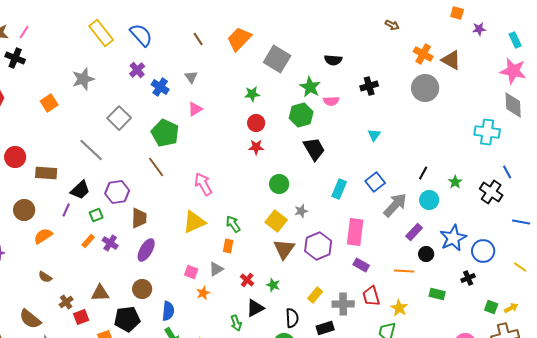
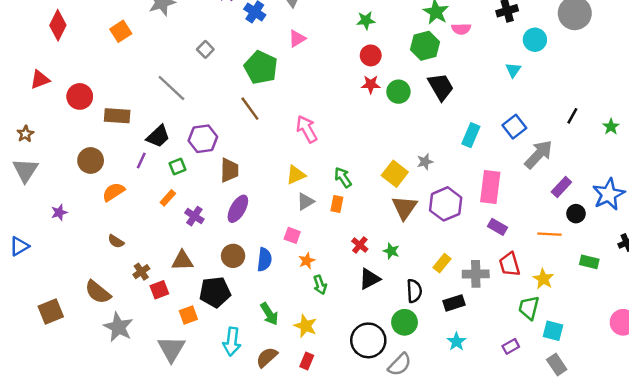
gray square: (119, 118) -> (205, 49), size x0.6
green circle: (279, 184) -> (398, 92), moved
cyan circle: (429, 200) -> (535, 40), moved
yellow triangle: (194, 222) -> (296, 175), size x0.7
purple cross: (110, 243) -> (194, 216), moved
gray triangle: (216, 269) -> (305, 202), moved
blue semicircle: (168, 311) -> (264, 259), moved
green arrow: (236, 323) -> (320, 285), moved

